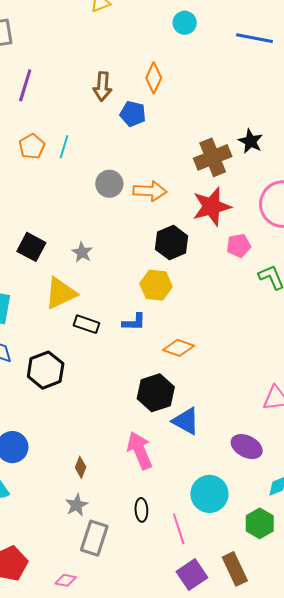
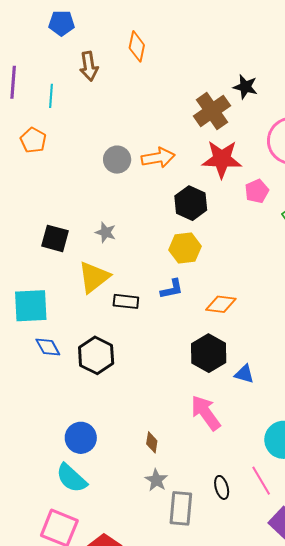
blue pentagon: (133, 114) -> (62, 23), moved
cyan line: (64, 147) -> (51, 96), moved
red star: (212, 207) -> (222, 159), turned 30
blue triangle: (186, 421) -> (244, 374), size x0.7
black ellipse: (141, 510) -> (222, 487), moved

